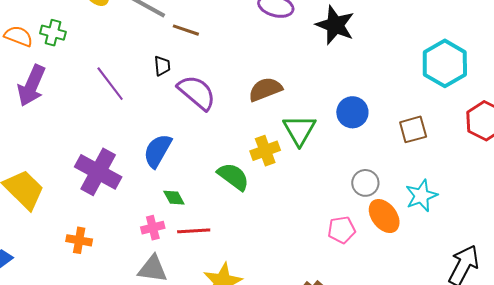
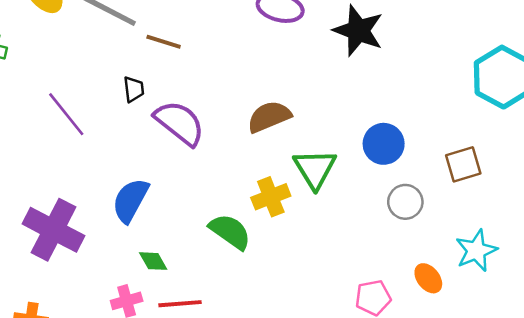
gray circle: (365, 183) -> (405, 202), moved
orange ellipse: (384, 216) -> (428, 278), size x0.7

